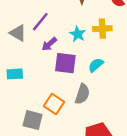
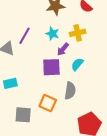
cyan star: (78, 34) -> (52, 34), moved
purple arrow: (49, 44) -> (63, 49), moved
gray square: (33, 120) -> (23, 115), moved

